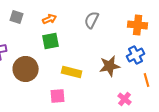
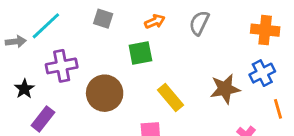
gray square: (17, 17) -> (103, 19), moved
orange arrow: (50, 19) -> (155, 21), moved
yellow rectangle: (72, 72) -> (171, 97), turned 36

